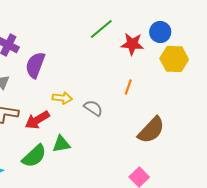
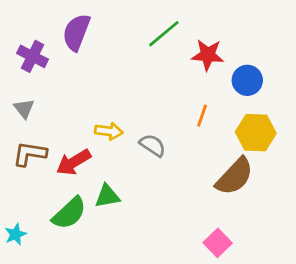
blue circle: (160, 32) -> (247, 80), moved
yellow hexagon: (174, 59) -> (256, 133), moved
purple semicircle: (35, 65) -> (76, 32), moved

